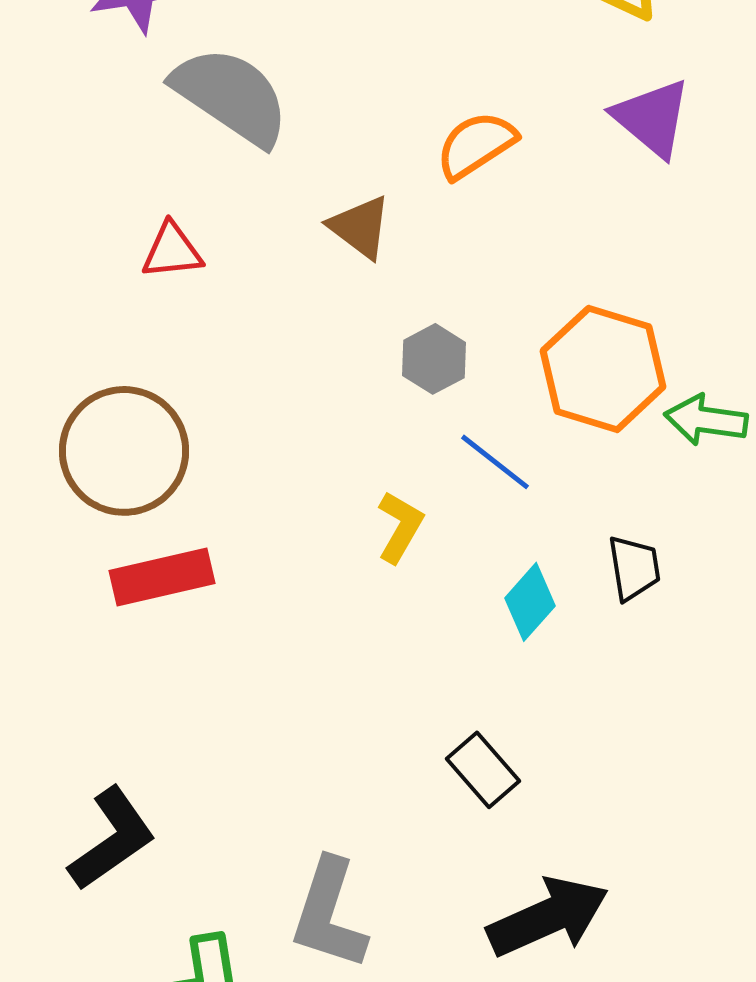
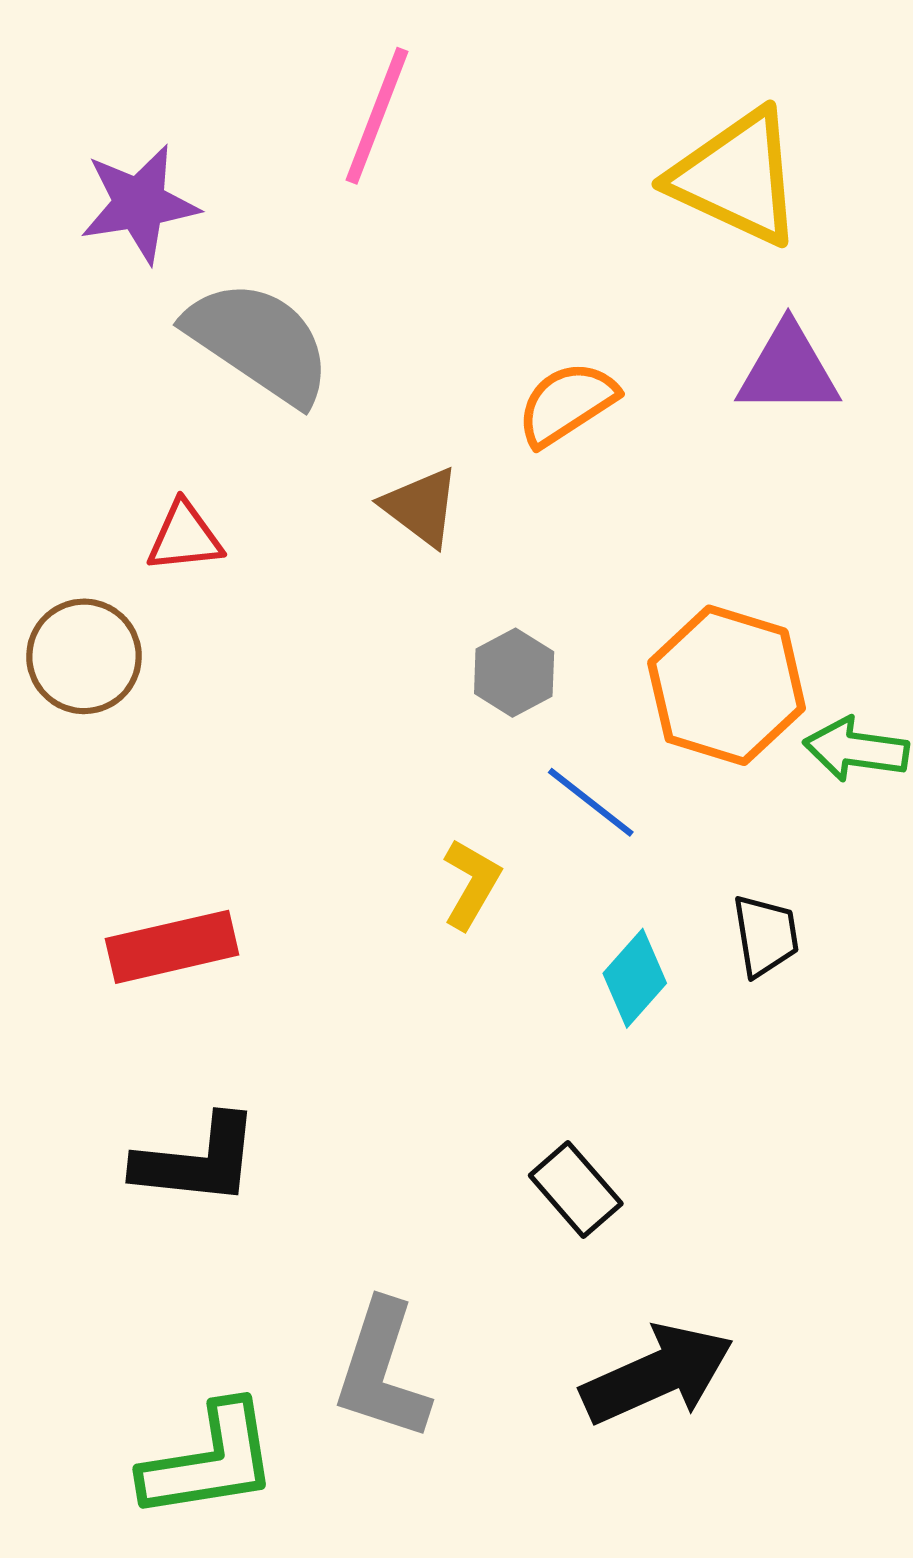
purple triangle: (652, 118) -> (788, 370), turned -40
brown circle: (124, 451) -> (84, 656), moved, size x0.7
black L-shape: (112, 839) -> (197, 1161), moved, turned 41

